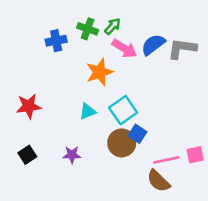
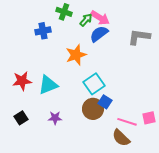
green cross: (88, 29) -> (64, 12), moved
blue semicircle: (153, 45) -> (99, 34), moved
pink arrow: (124, 49) -> (100, 18), moved
cyan triangle: (88, 111) -> (48, 85), moved, size x1.5
pink line: (166, 160) -> (127, 122), turned 30

